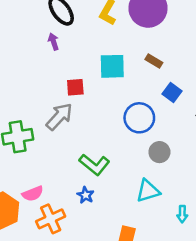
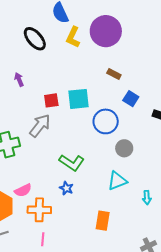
purple arrow: (53, 42) -> (19, 79), moved
cyan square: (112, 66) -> (79, 99), moved
orange cross: (51, 219) -> (39, 210), turned 30

